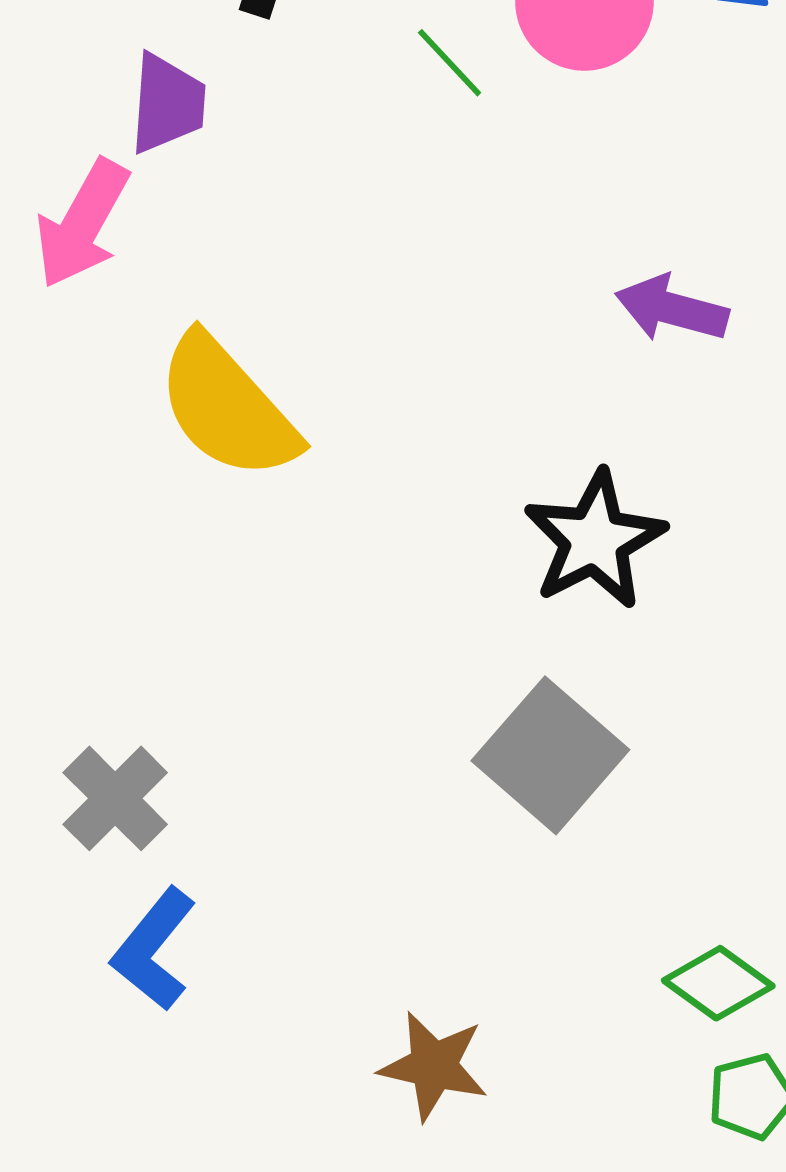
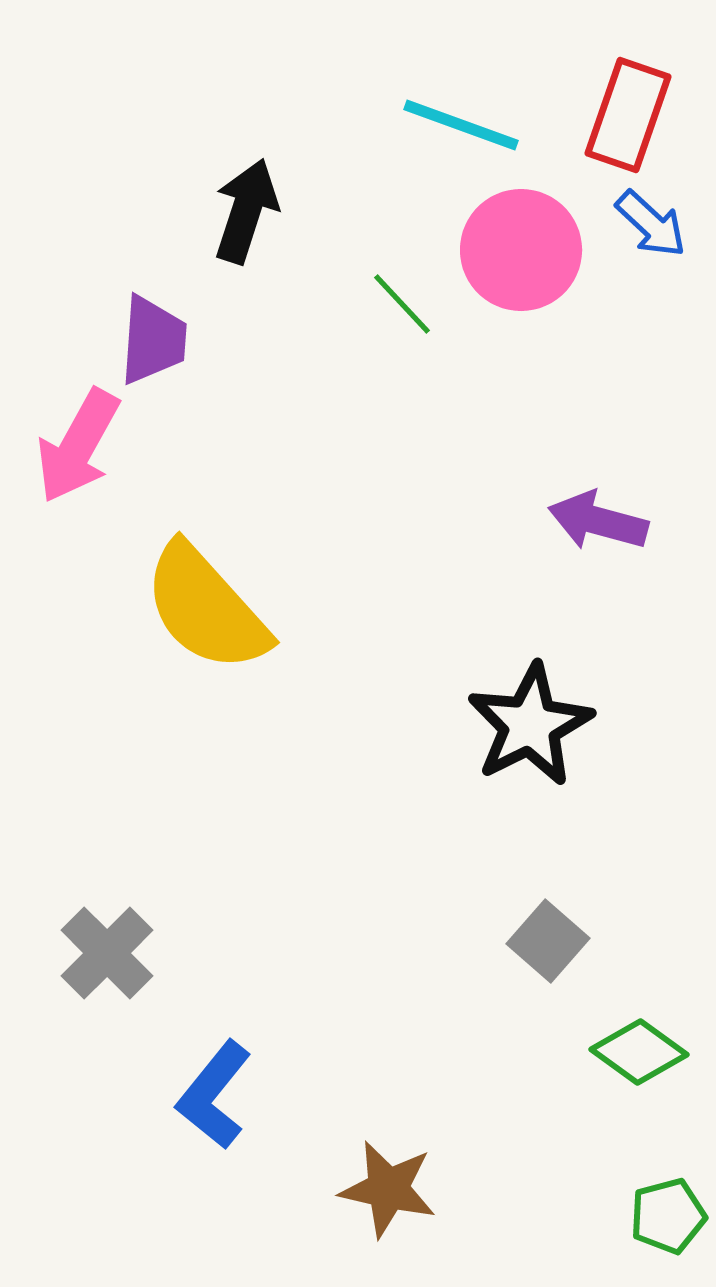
gray square: (550, 755) -> (548, 941), moved, size x0.6
blue L-shape: (154, 949) -> (214, 1095), moved
green diamond: (718, 983) -> (639, 1052), moved

